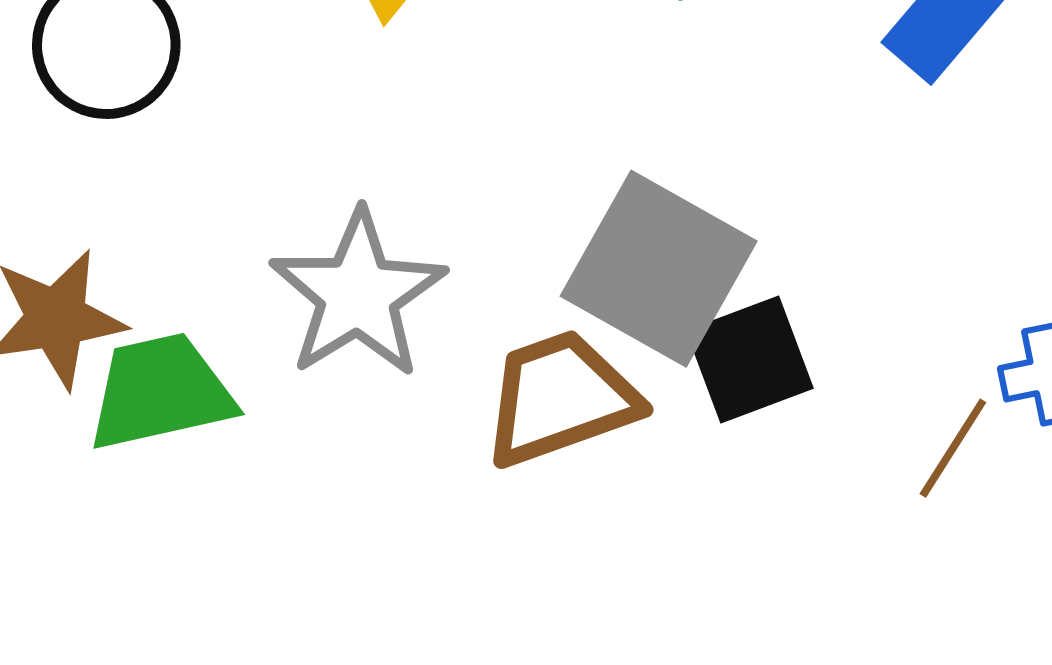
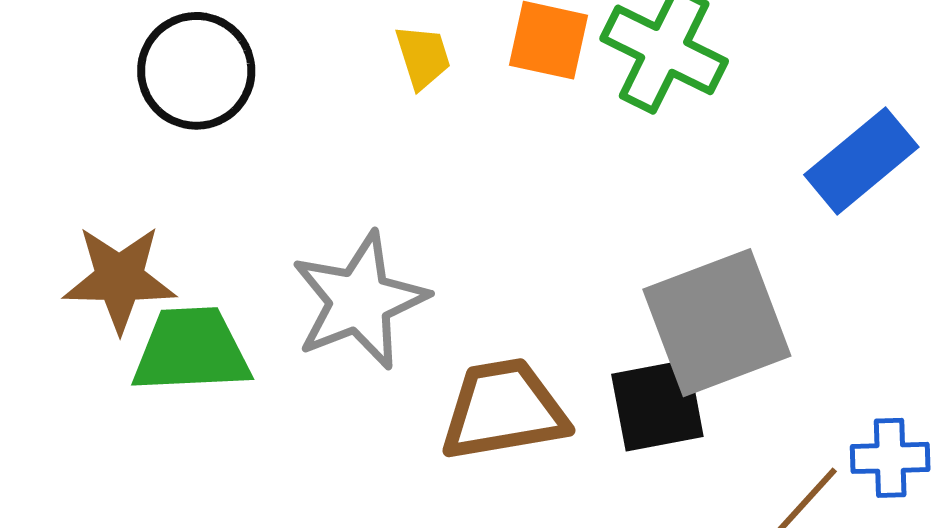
gray square: (659, 269) -> (717, 323), moved, turned 30

